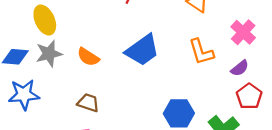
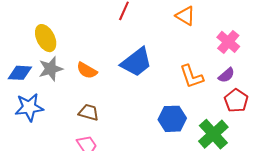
orange L-shape: (201, 52) -> (191, 76), moved

